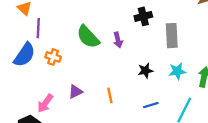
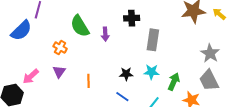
orange cross: (53, 57) -> (60, 48), moved
black star: (145, 71) -> (126, 74), moved
purple triangle: (75, 92) -> (59, 72), turned -40
blue line: (151, 105) -> (122, 97), turned 40

